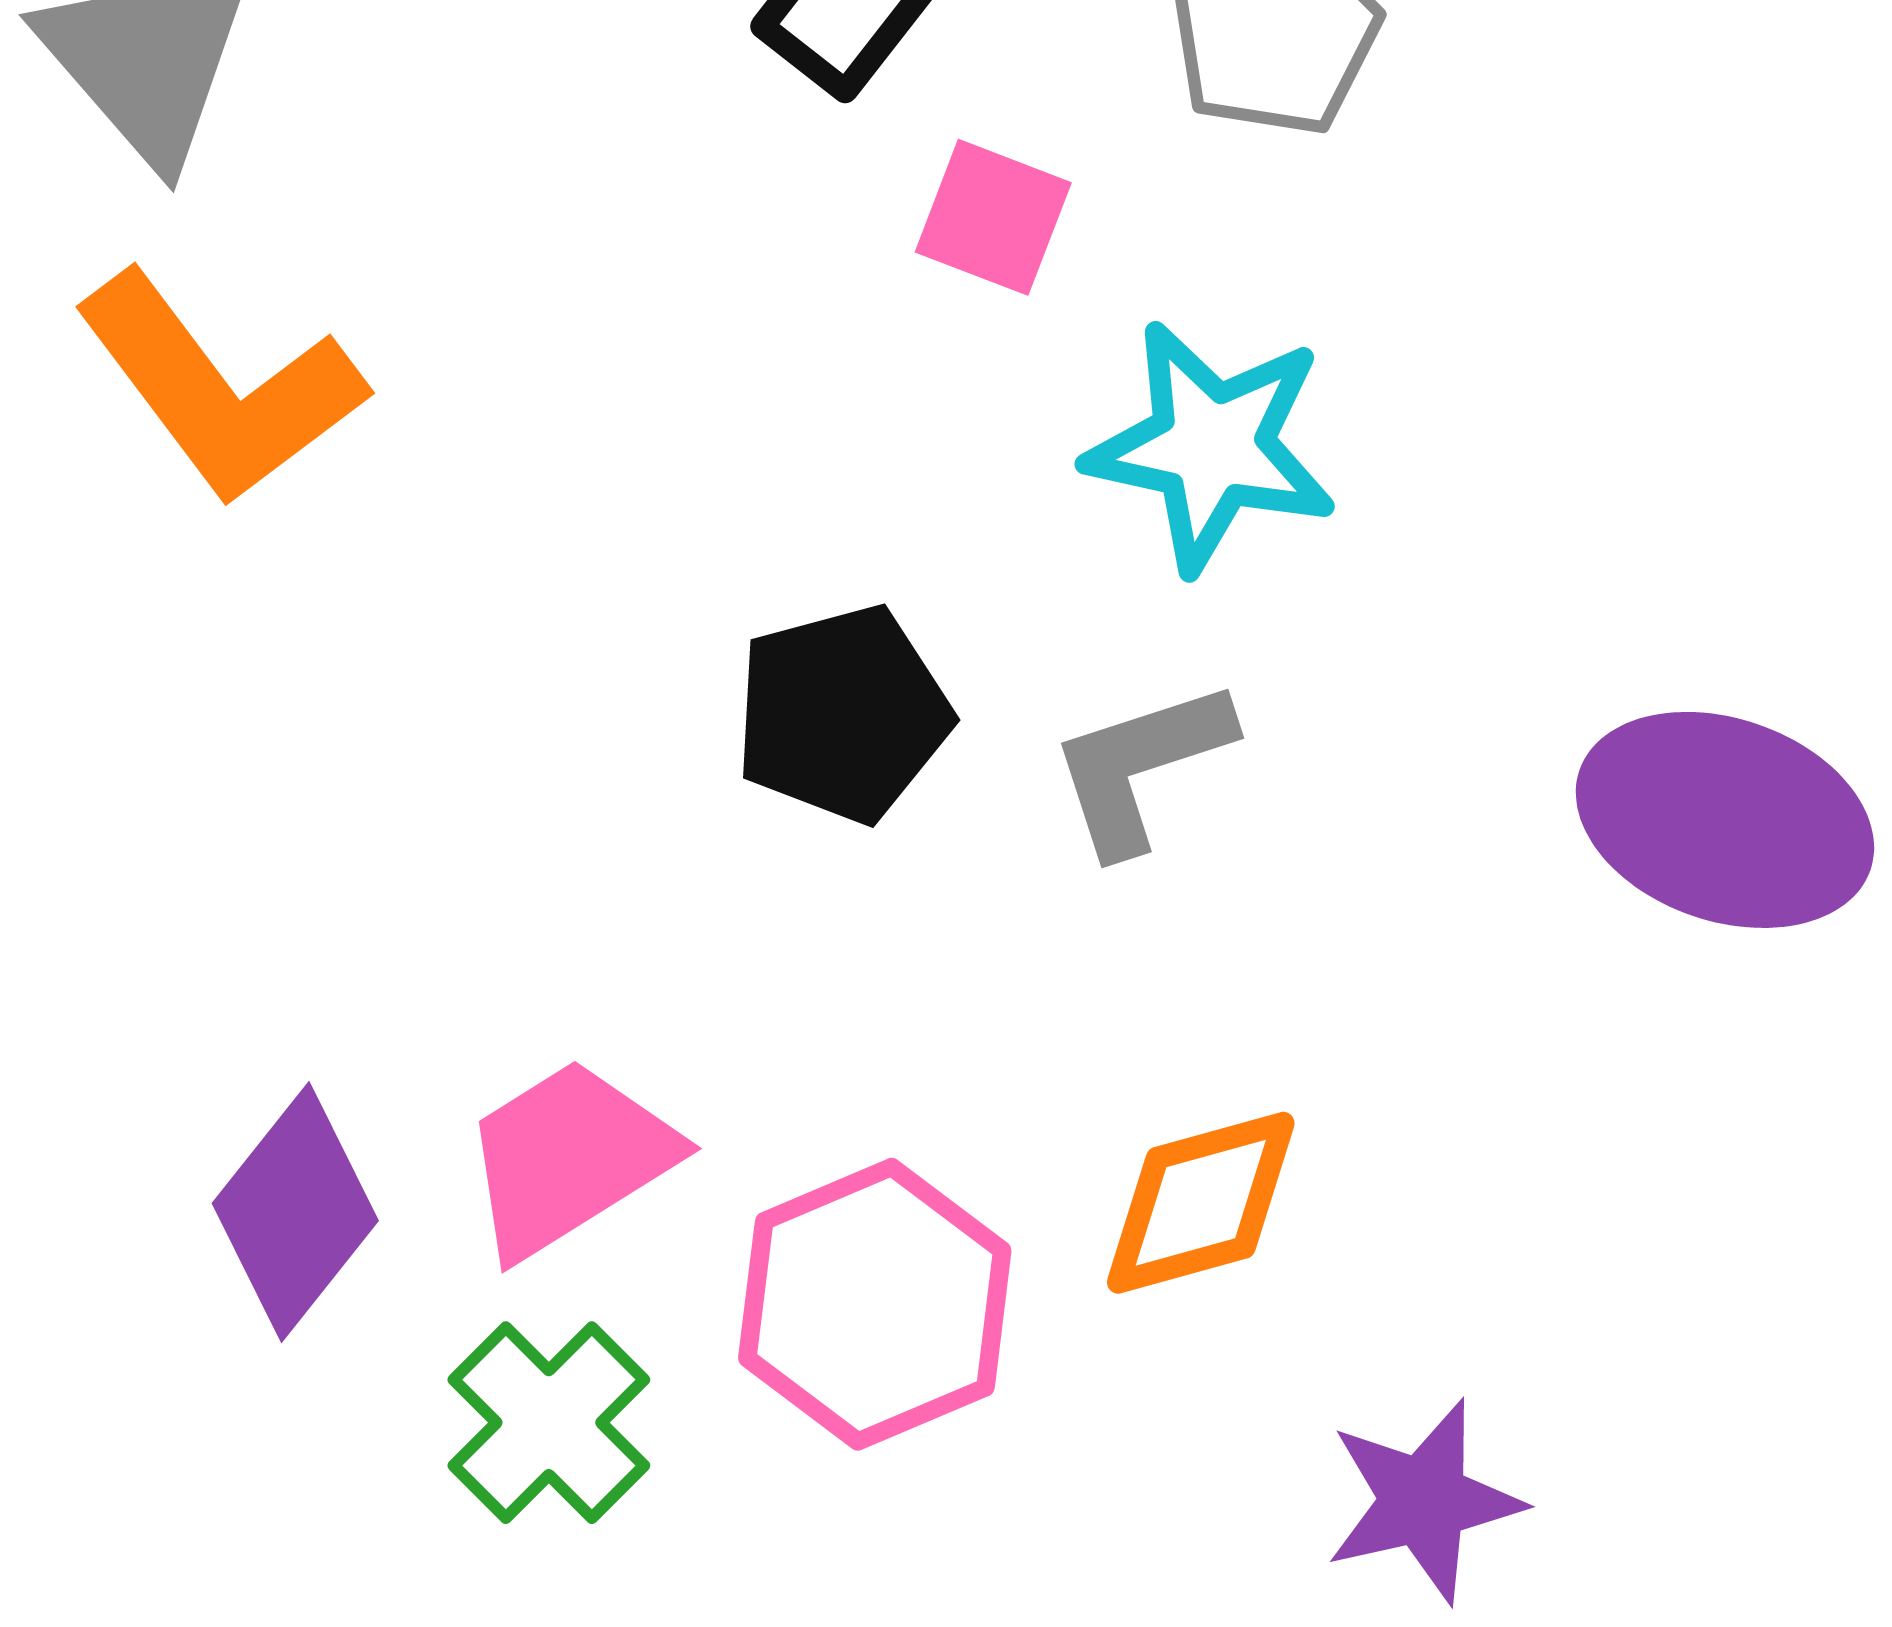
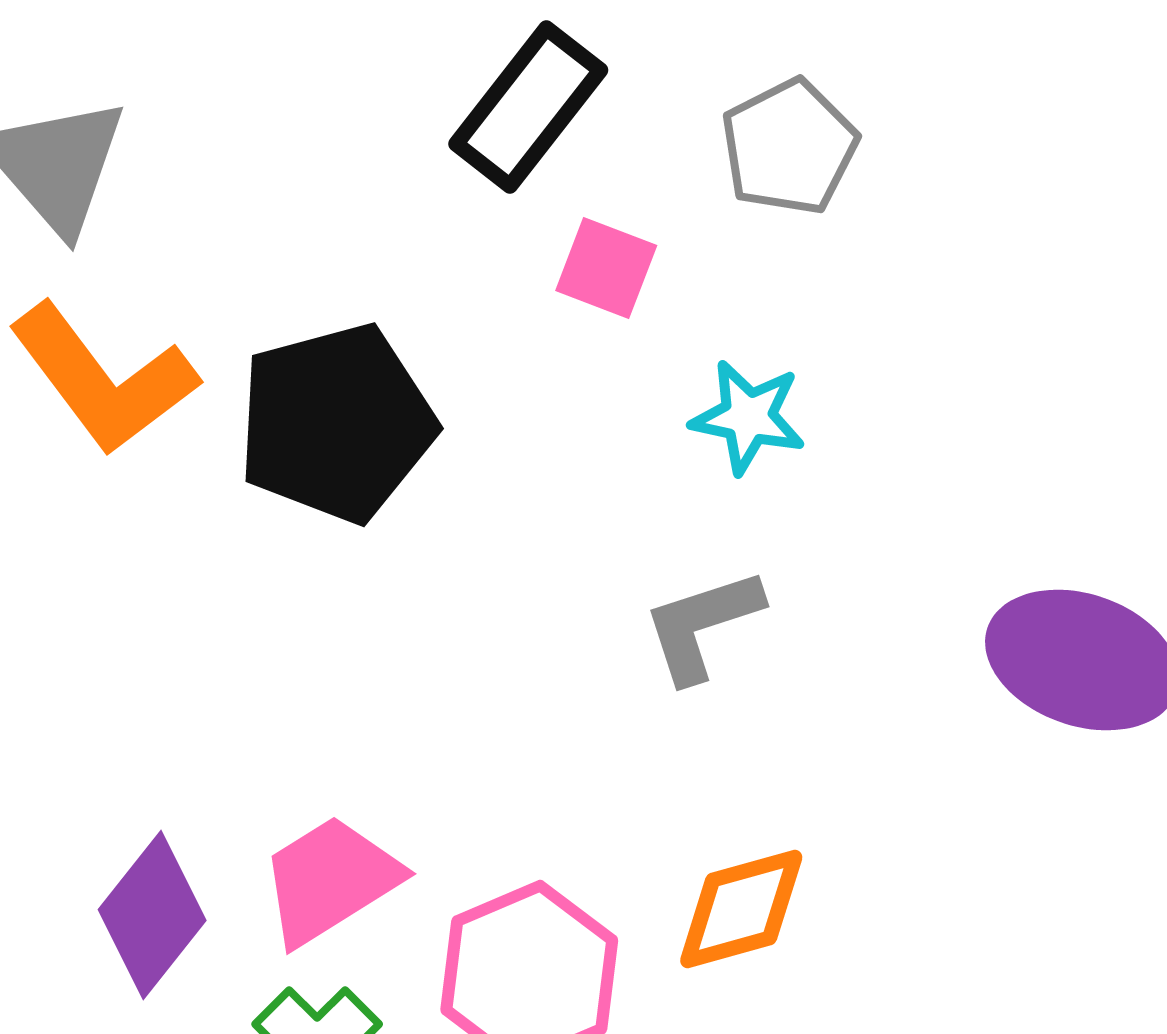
cyan star: (1211, 446) -> (748, 417), size x0.7
black pentagon: (843, 714) -> (336, 423), moved, size x1.4

